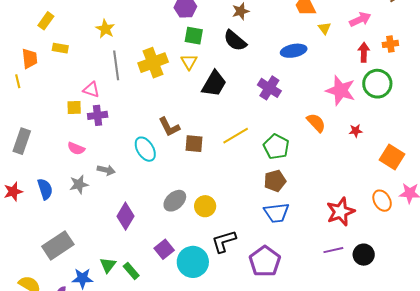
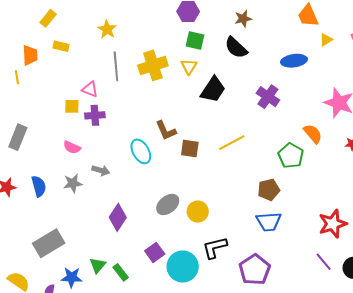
yellow triangle: (325, 28) -> (326, 40), turned 32
green pentagon: (276, 147) -> (291, 156), moved
purple line: (333, 250) -> (324, 262), turned 60

